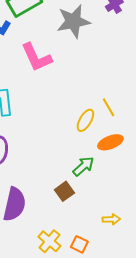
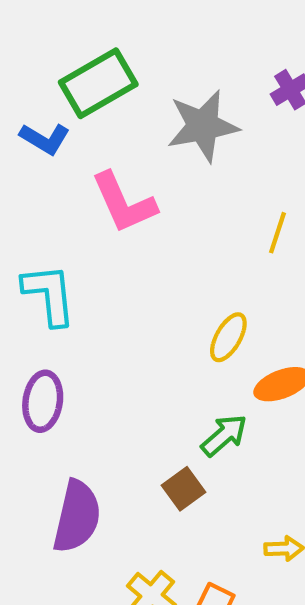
yellow line: (108, 107) -> (277, 233), moved, turned 48

